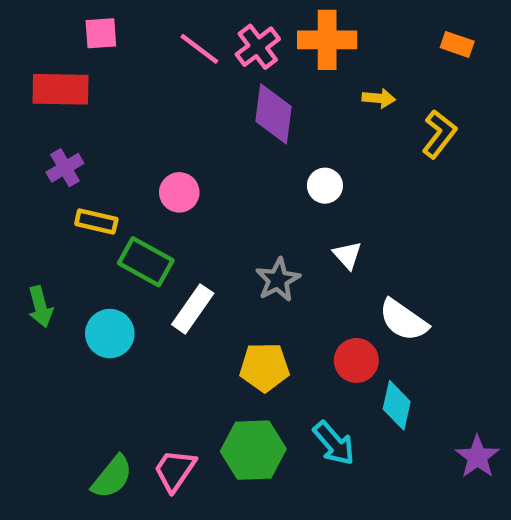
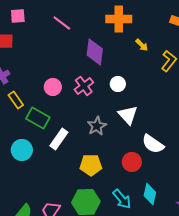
pink cross: (258, 47) -> (84, 86), moved
yellow arrow: (379, 98) -> (142, 45), turned 40
yellow rectangle: (96, 221) -> (16, 100), turned 42
white triangle: (347, 255) -> (128, 115), size x1.5
cyan diamond: (397, 405) -> (150, 194), moved

